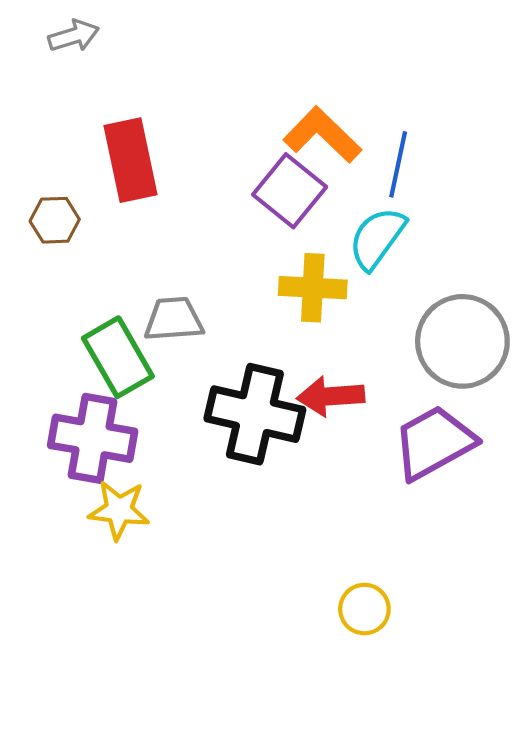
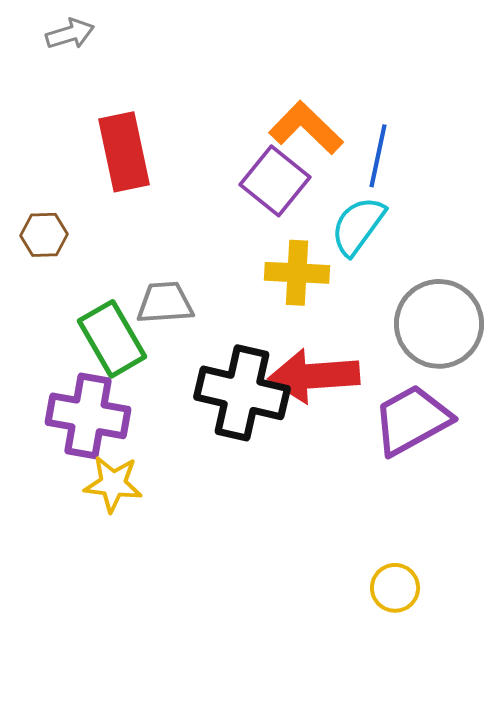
brown hexagon: (55, 220) -> (44, 235), moved
red arrow: (331, 396) -> (314, 376), size x1.4
yellow circle: (364, 609) -> (395, 588), moved

